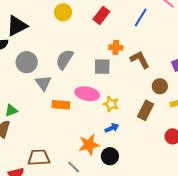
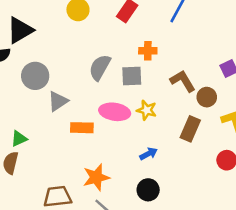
gray semicircle: (65, 59) -> (100, 67), moved
brown L-shape: (140, 60) -> (183, 81), moved
gray triangle: (43, 83) -> (58, 101), turned 36
yellow star: (111, 104) -> (147, 110), moved
orange star: (89, 145) -> (96, 177), moved

